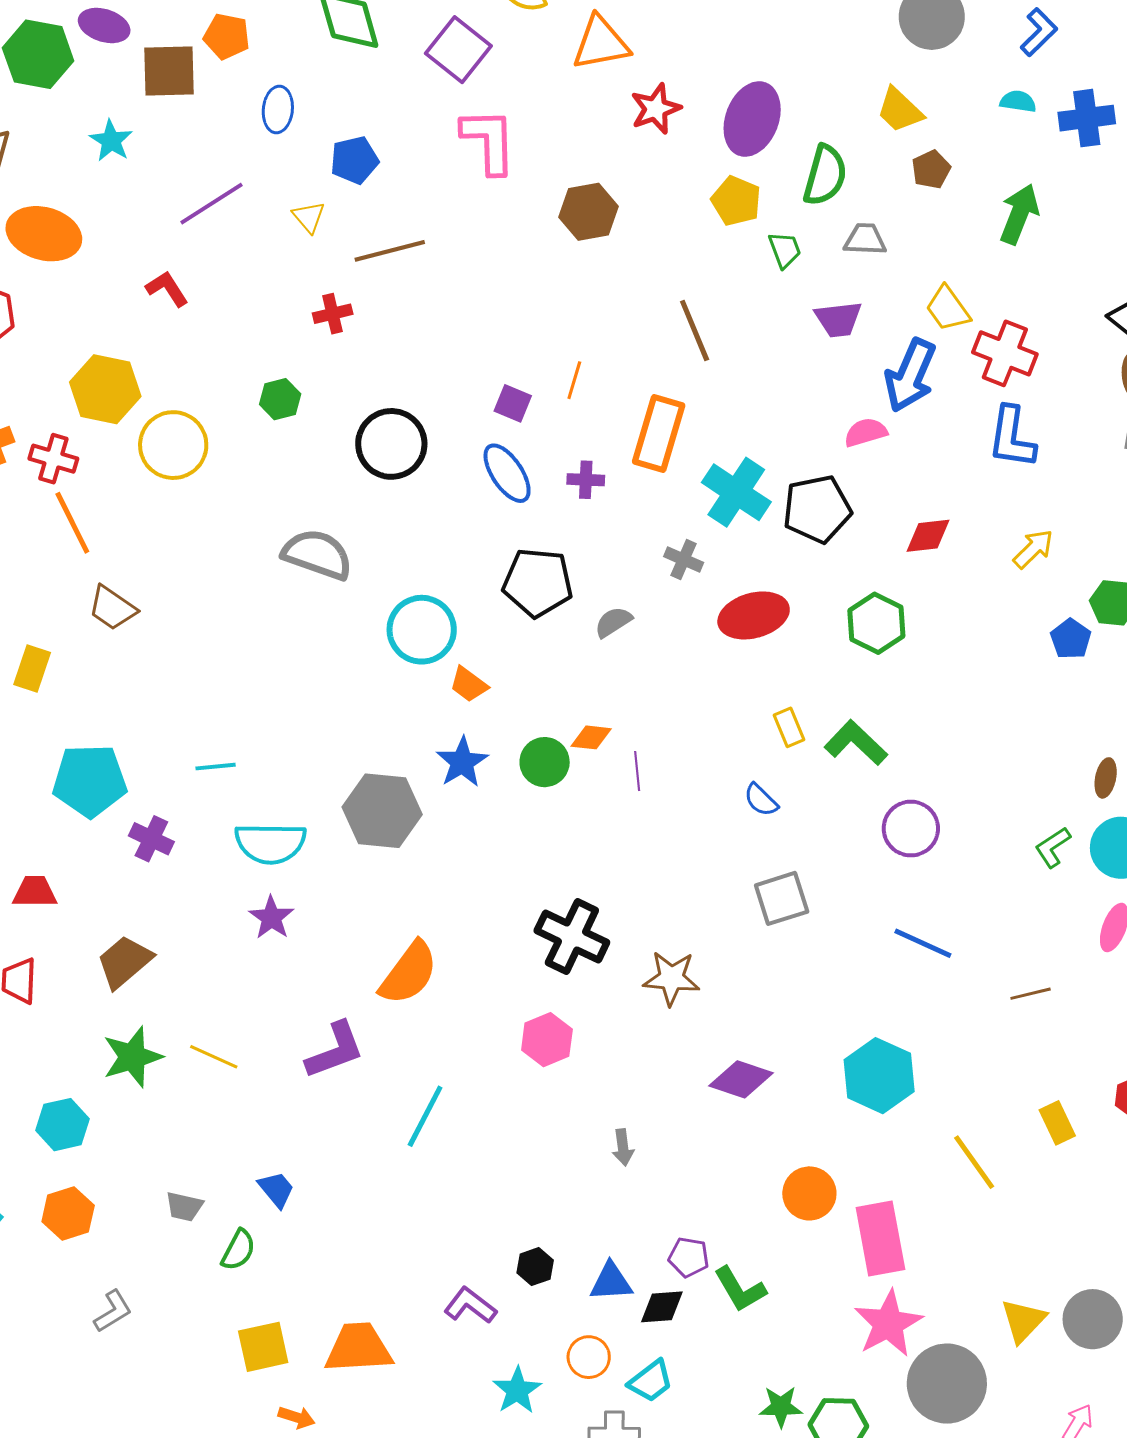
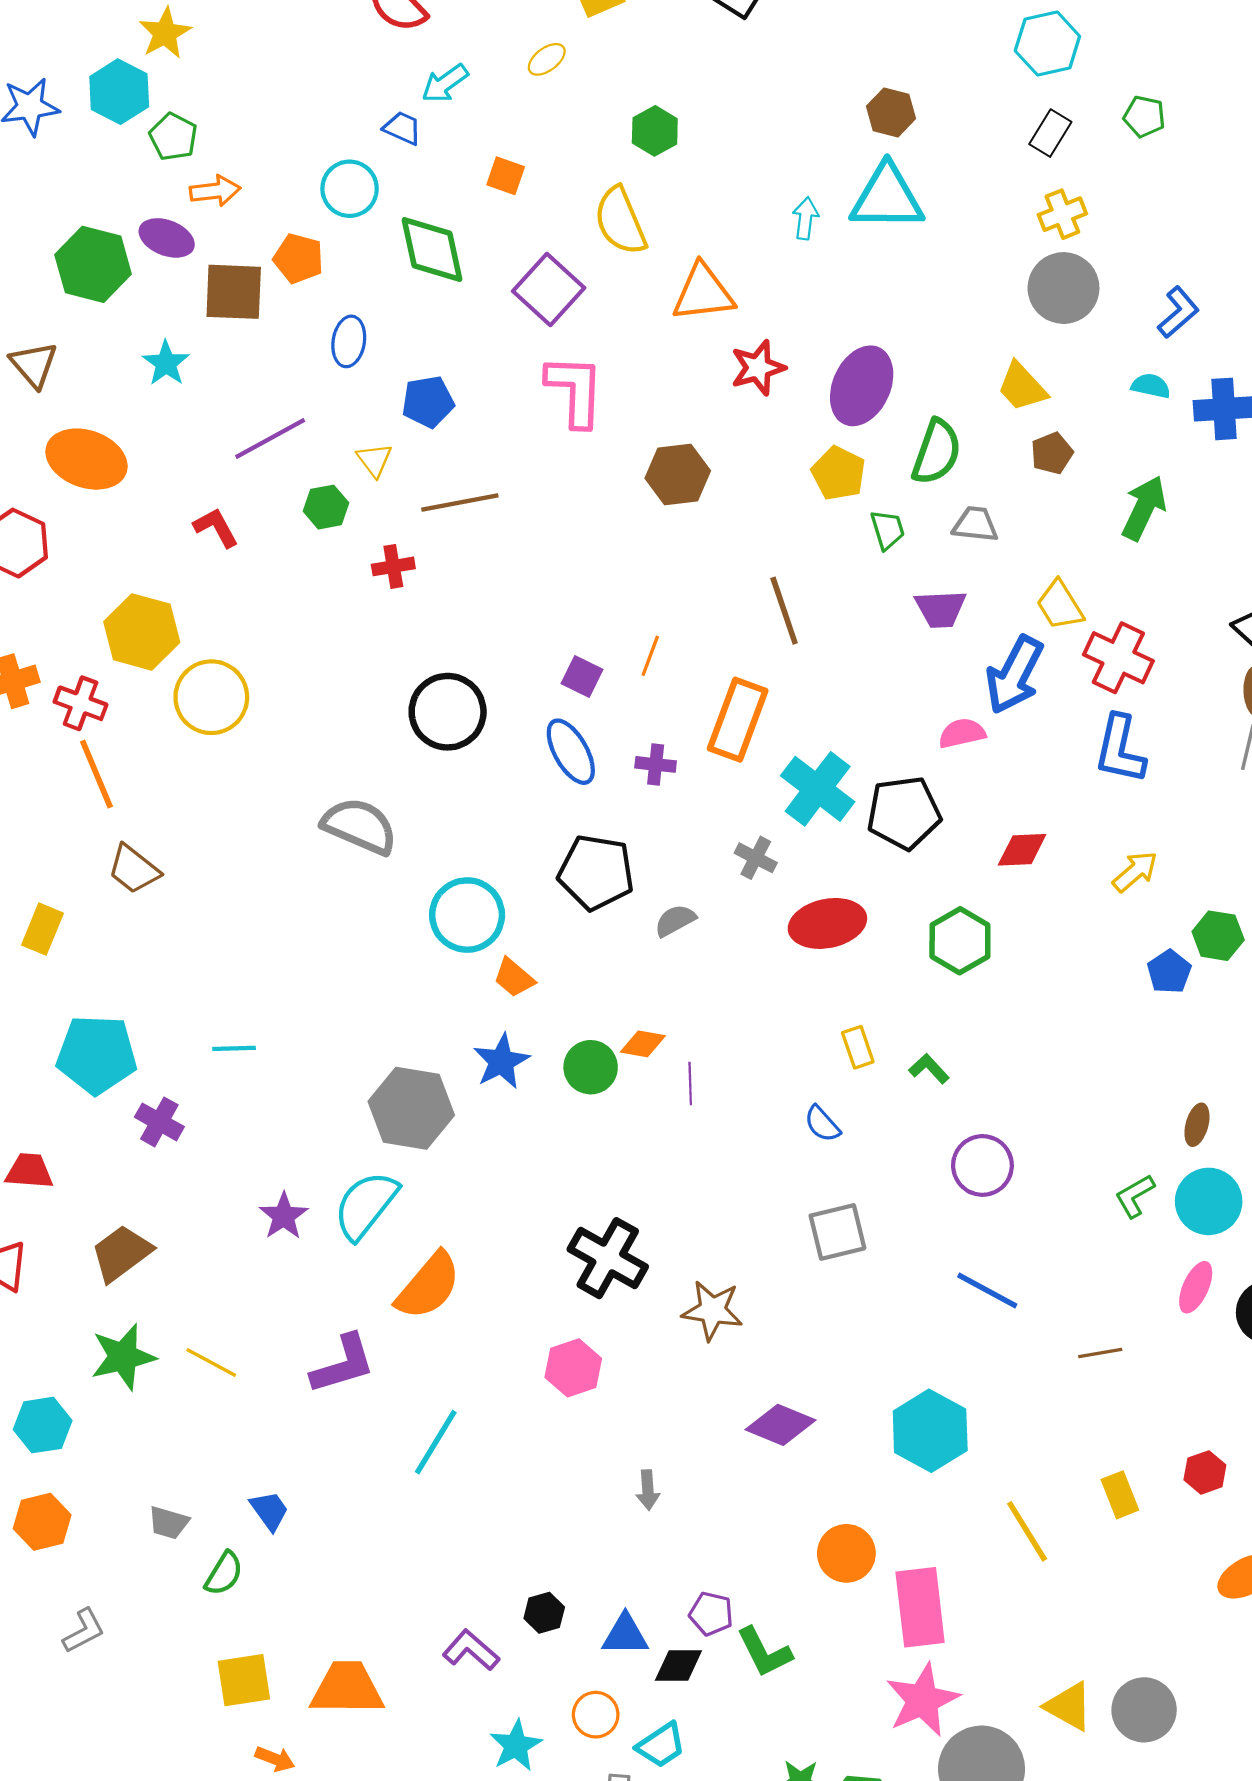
green hexagon: (280, 399) -> (326, 507), moved
green L-shape: (856, 743) -> (929, 1069), size x0.6
cyan semicircle: (270, 843) -> (366, 1205), moved, turned 124
yellow triangle: (1023, 1321) -> (1069, 1706), turned -48

